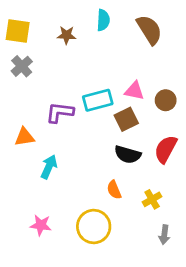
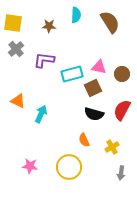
purple L-shape: (60, 112) -> (44, 60), moved
orange triangle: (24, 137) -> (18, 101), turned 35
cyan arrow: (49, 167) -> (41, 114), moved

